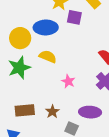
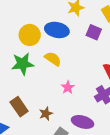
purple square: (74, 17) -> (94, 32), moved
brown rectangle: (25, 110) -> (19, 107), turned 48

